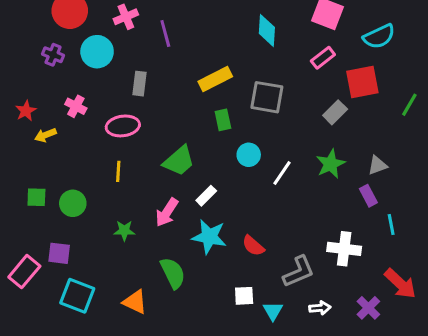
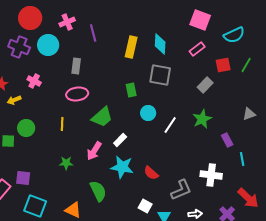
cyan diamond: (267, 30) -> (160, 44), moved
purple cross: (53, 55) -> (19, 47), size x1.5
yellow rectangle: (215, 79) -> (131, 47), moved, turned -50
red square: (362, 82) -> (223, 65), size x0.7
green line: (409, 105) -> (246, 65), moved
pink ellipse: (123, 126) -> (77, 94), moved
gray triangle: (378, 165) -> (249, 114), moved
green circle: (73, 203) -> (26, 128), moved
white square: (244, 296) -> (145, 206), turned 32

